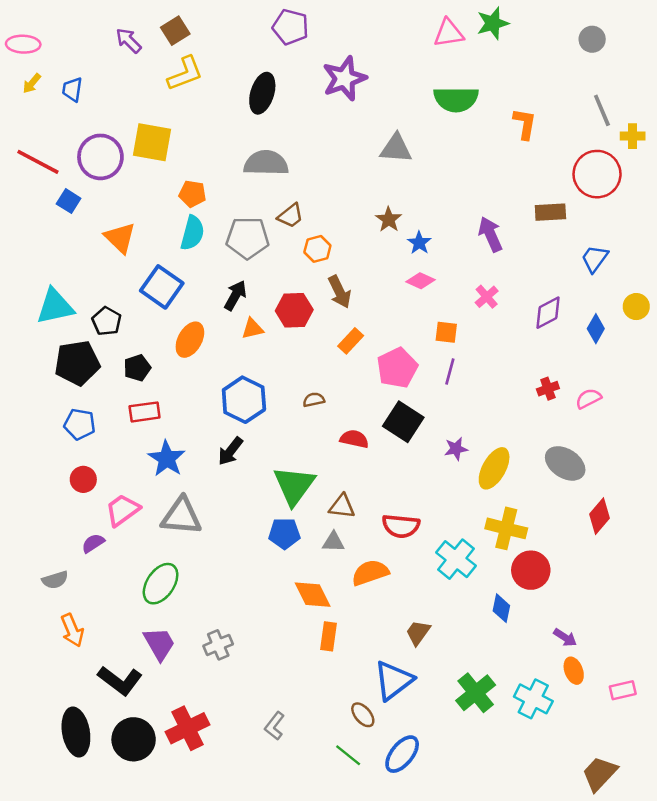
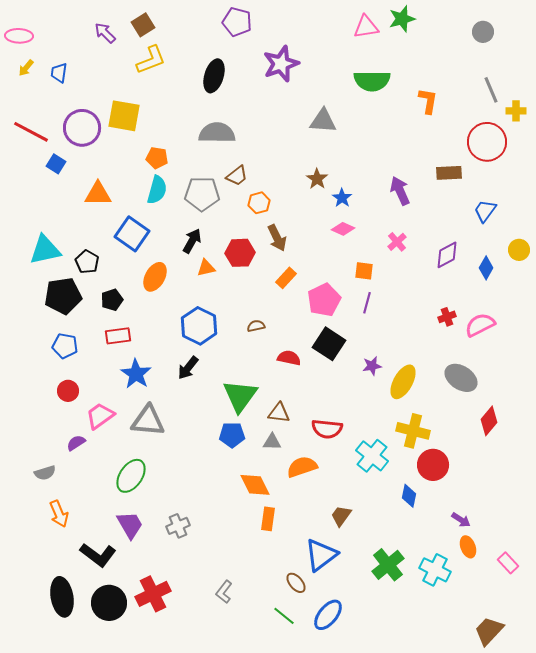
orange triangle: (120, 238) -> (98, 194), turned -44
pink semicircle: (588, 398) -> (480, 325), size x1.4
pink rectangle: (623, 690) -> (508, 563), turned 60

